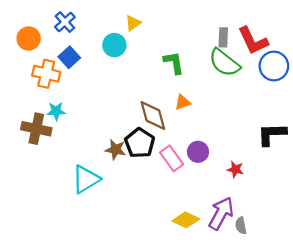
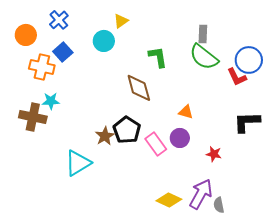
red L-shape: (253, 41) -> (237, 77), moved, size x0.7
orange triangle: (183, 102) -> (186, 112), moved, turned 35
brown diamond: (153, 115) -> (139, 88), moved
brown star: (115, 150) -> (105, 136), turned 30

